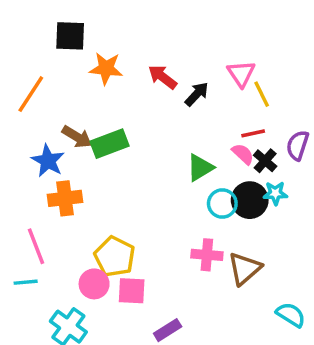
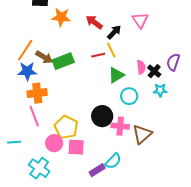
orange line: (31, 94) -> (25, 50), moved
yellow line: (262, 94) -> (111, 50), moved
red line: (253, 133) -> (98, 55), moved
pink semicircle: (243, 154) -> (141, 67), turned 40
blue star: (48, 161) -> (27, 71), turned -30
black circle: (250, 200) -> (102, 116), moved
pink line: (36, 246) -> (34, 116), moved
cyan semicircle: (291, 315) -> (113, 161), moved, turned 102

